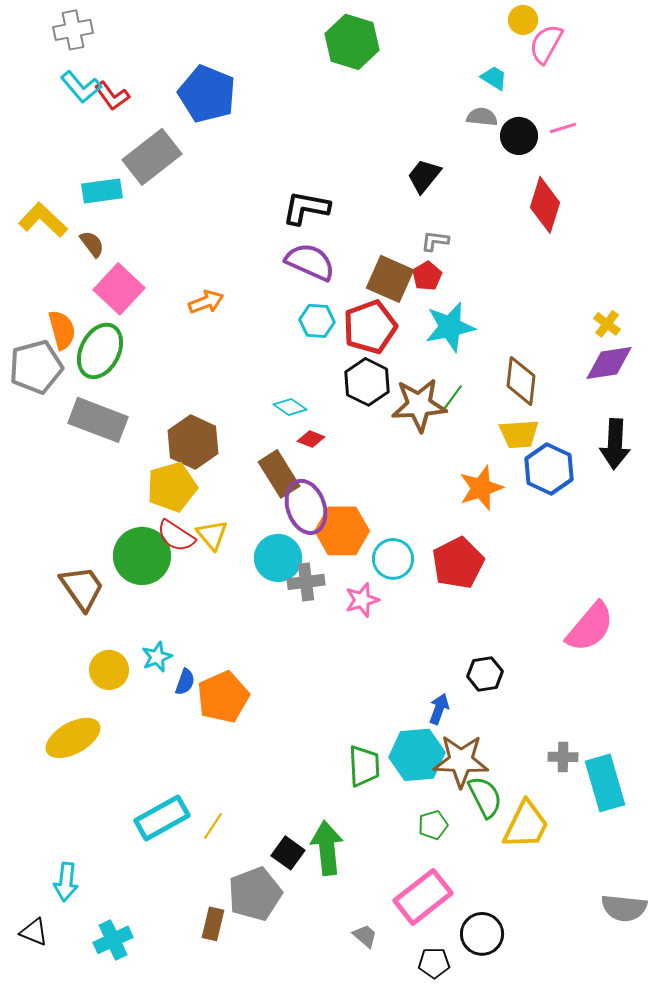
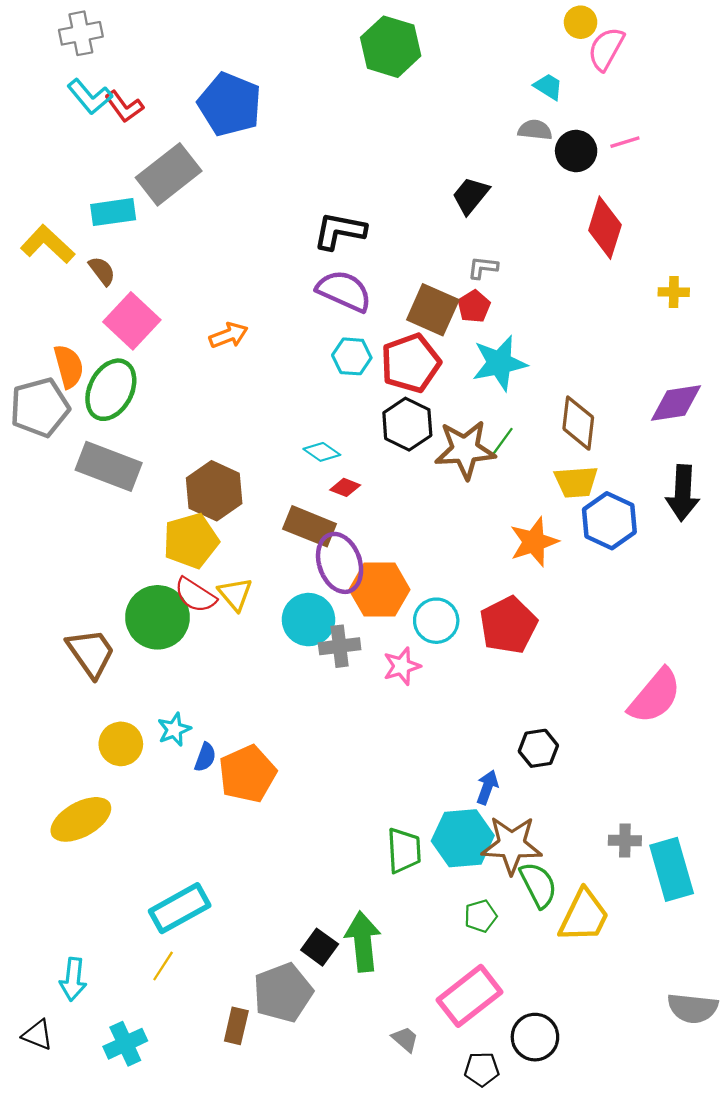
yellow cross: (607, 324) -> (674, 292), moved, turned -36
brown rectangle: (279, 474) -> (310, 526), turned -36
yellow line: (213, 826) -> (163, 966), moved

